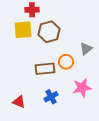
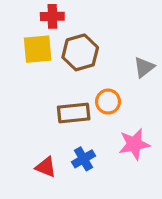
gray triangle: (86, 49) -> (144, 67), moved
red triangle: (19, 102) -> (46, 167), moved

